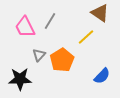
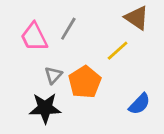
black star: (20, 79) -> (45, 108), moved

